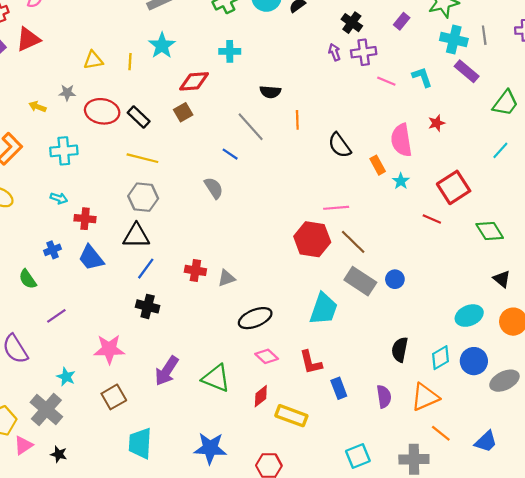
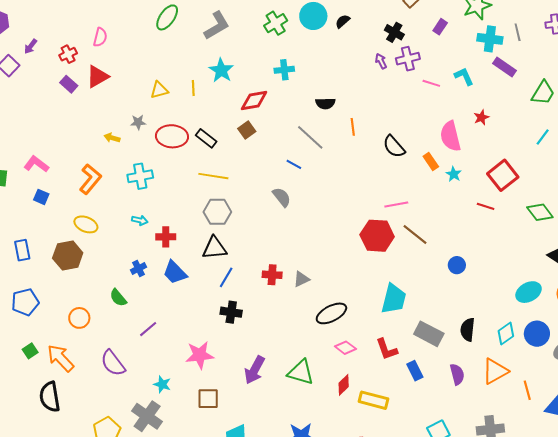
gray rectangle: (360, 281) -> (429, 334), moved
brown square: (114, 397) -> (208, 399), turned 35
orange line: (441, 433) -> (527, 390), moved, turned 42

